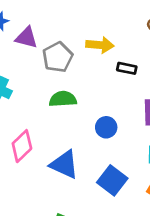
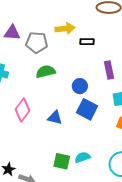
gray pentagon: (58, 57) -> (37, 42), turned -30
blue triangle: (64, 164) -> (55, 118), size x0.7
blue square: (112, 180) -> (87, 109), moved

